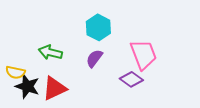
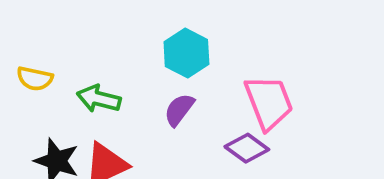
yellow semicircle: (15, 72) -> (35, 79), moved

